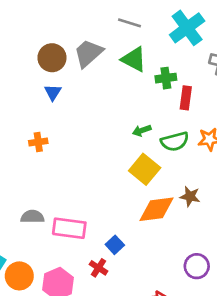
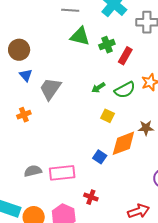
gray trapezoid: (88, 53) -> (50, 89), moved
red rectangle: (186, 98) -> (125, 56), turned 36
yellow square: (145, 169) -> (107, 116), size x0.6
blue square: (115, 245) -> (100, 157), moved

